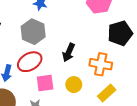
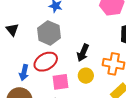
yellow circle: (74, 85) -> (86, 76), moved

